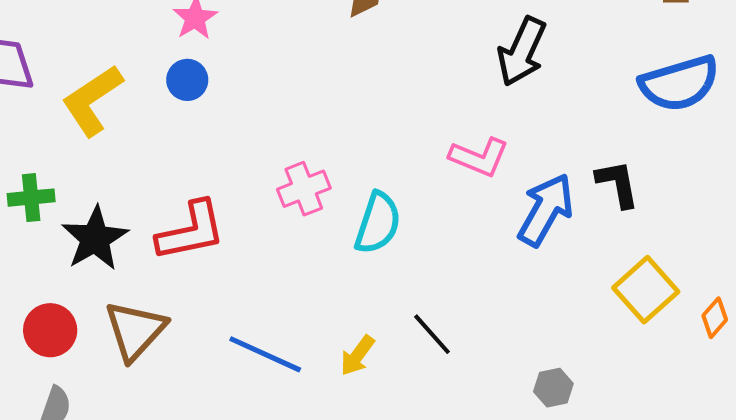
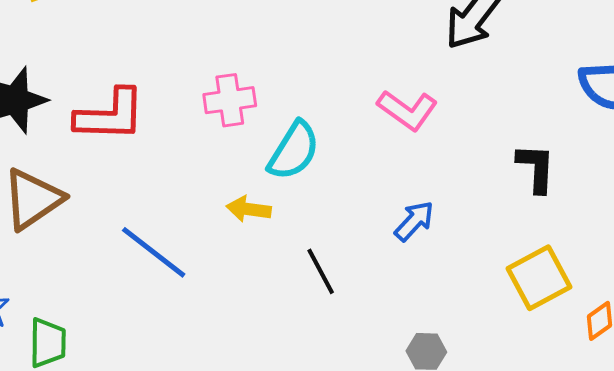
blue arrow: (546, 210) -> (414, 221), moved, size x0.6
yellow arrow: (357, 356) -> (249, 209), moved, turned 48

